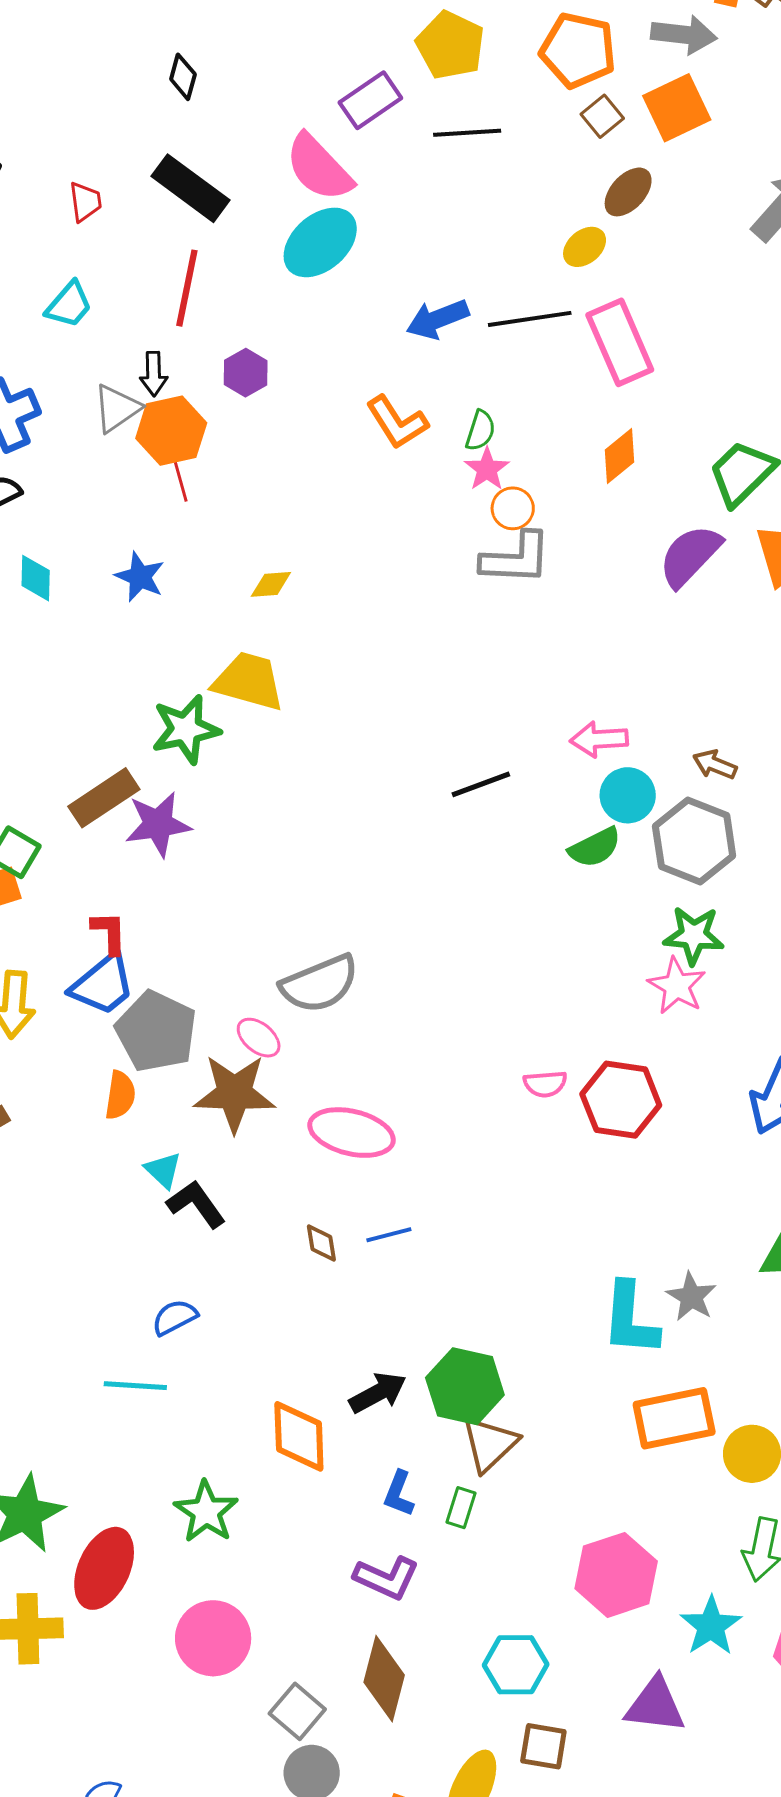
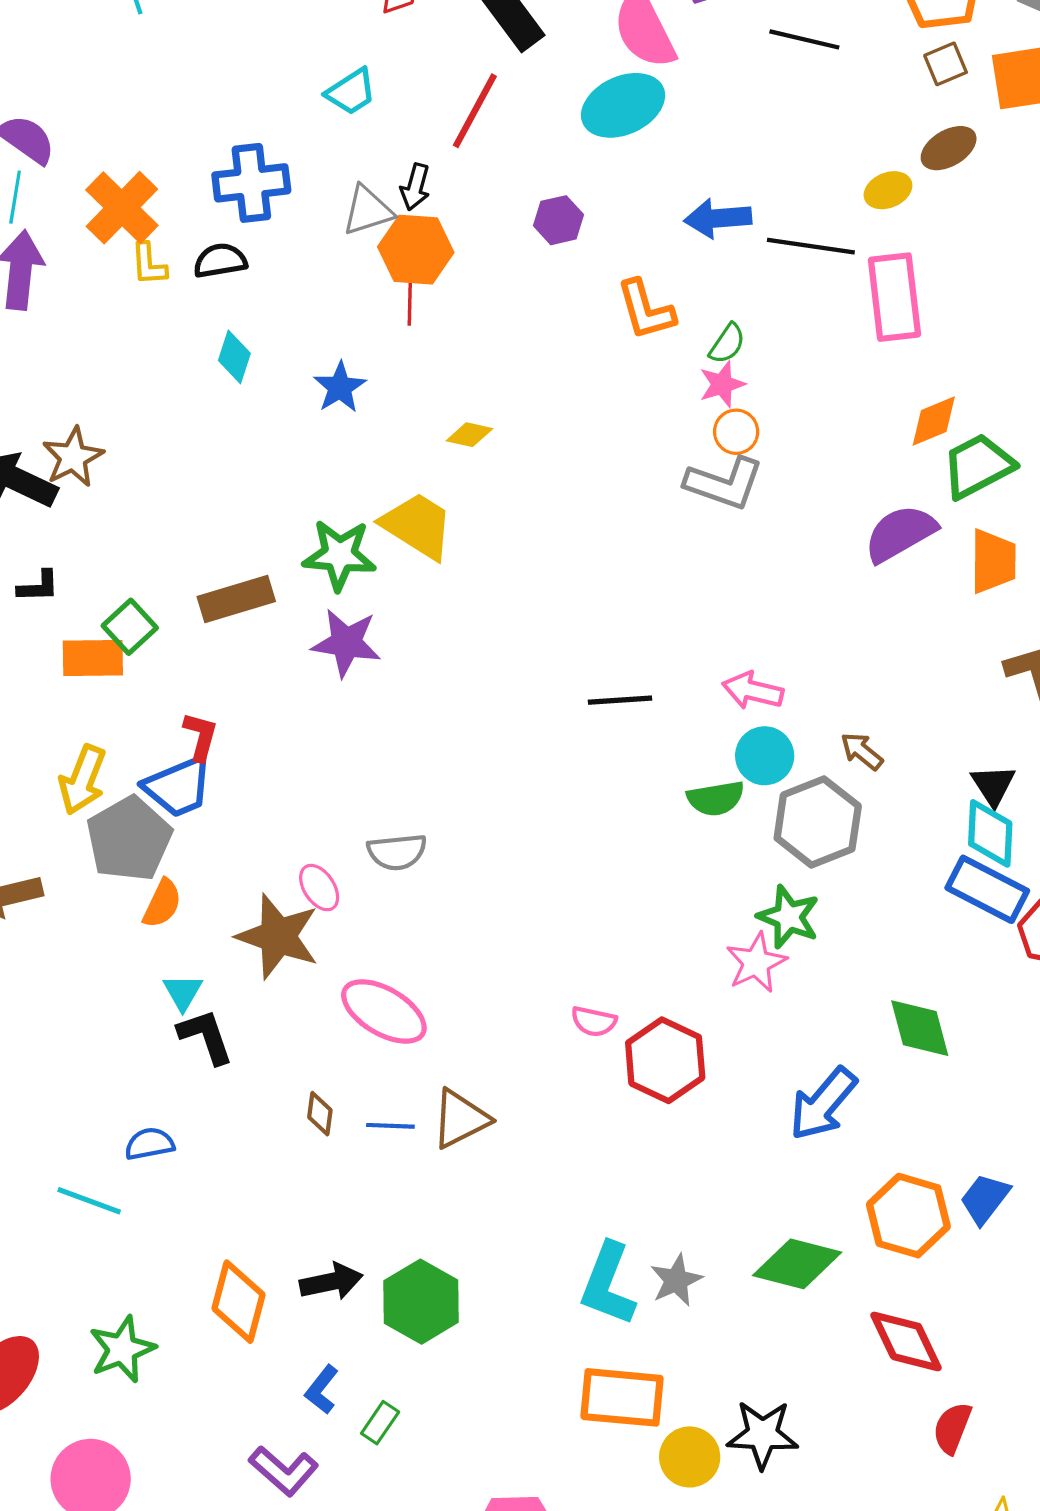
purple hexagon: (246, 373) -> (558, 220), moved
orange diamond: (620, 456) -> (934, 421), moved
purple star: (158, 824) -> (346, 643), moved
gray semicircle: (320, 984) -> (397, 852), size x0.7
gray pentagon: (156, 1031) -> (129, 839), moved
brown triangle: (490, 1444) -> (460, 1119), moved

